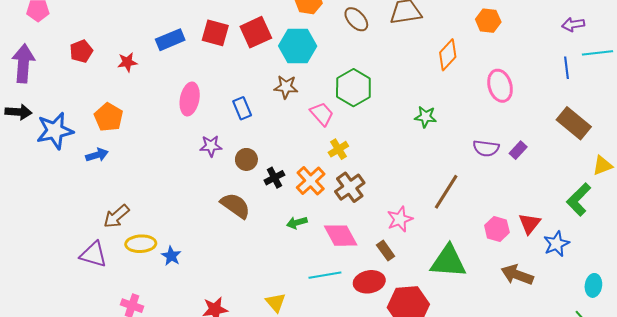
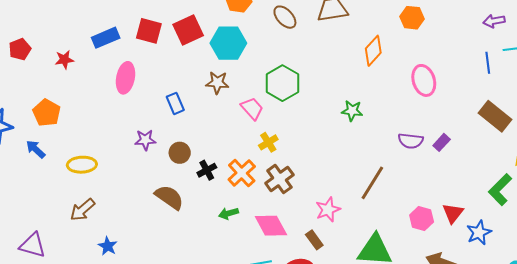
pink ellipse: (190, 99) -> (125, 78), moved
blue arrow: (97, 155) -> (36, 149), turned -120
brown arrow: (116, 216) -> (83, 210), moved
yellow ellipse: (141, 244) -> (82, 165), moved

